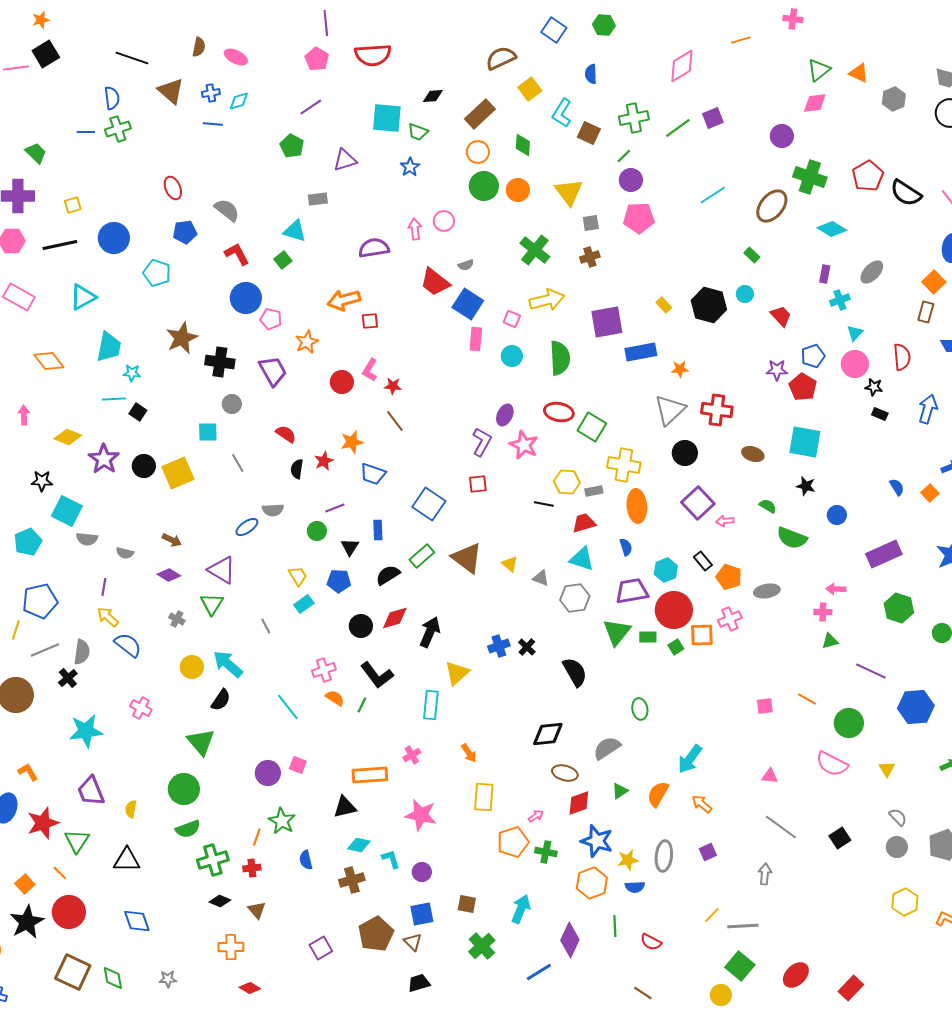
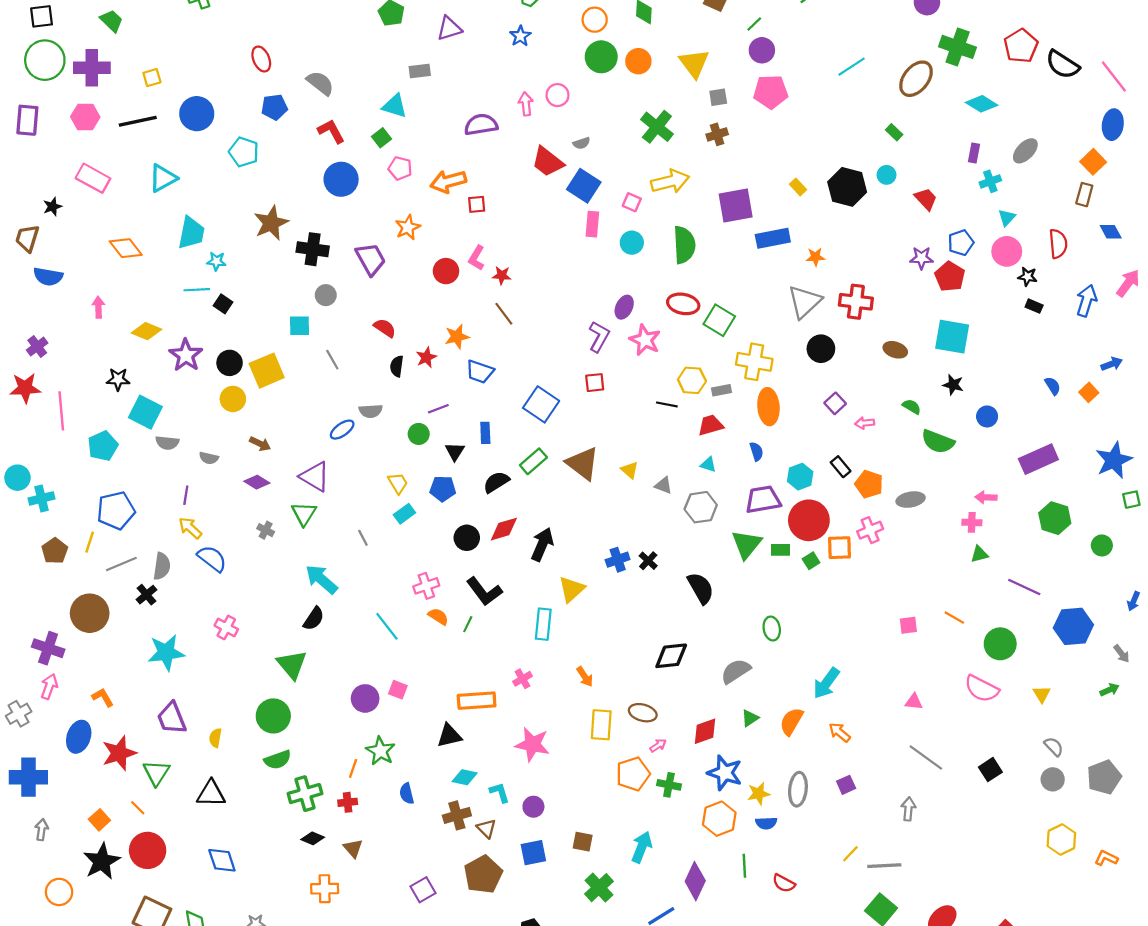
pink pentagon: (271, 319) -> (400, 168), moved
purple square: (698, 503) -> (835, 403), size x0.6
cyan triangle: (582, 559) -> (708, 465), size x0.6
yellow circle: (192, 667) -> (233, 399), moved
brown ellipse: (565, 773) -> (643, 713), moved
brown triangle: (413, 942) -> (486, 829), moved

